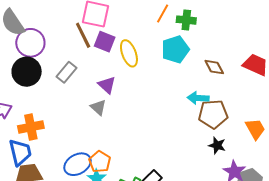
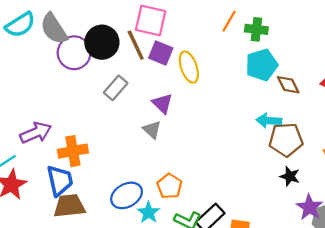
cyan pentagon: (175, 49) -> (262, 65), moved
black circle: (27, 72) -> (102, 42), moved
orange pentagon: (100, 162) -> (169, 186), moved

